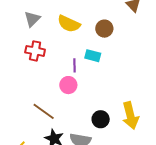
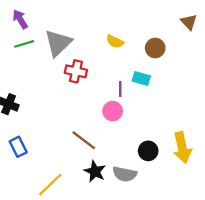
gray triangle: (32, 19) -> (58, 43), moved, size x1.5
yellow semicircle: (69, 24) -> (115, 42), size x0.7

